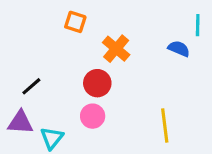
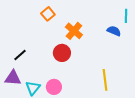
orange square: (75, 22) -> (48, 14), turned 32
pink circle: (93, 116) -> (54, 87), moved

